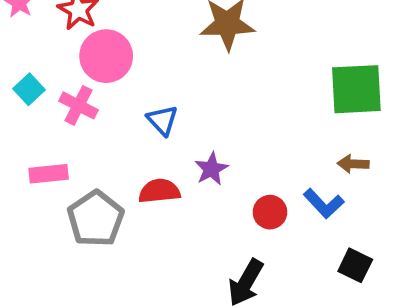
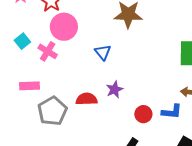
blue triangle: (162, 120) -> (103, 52), moved
blue L-shape: (324, 204) -> (172, 112), turned -45

